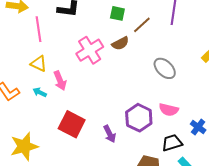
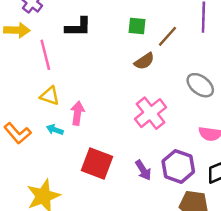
pink cross: (90, 50) -> (151, 113), moved
pink arrow: (60, 81) -> (77, 113), turned -144
purple hexagon: (139, 118) -> (178, 166), moved

